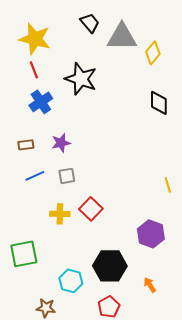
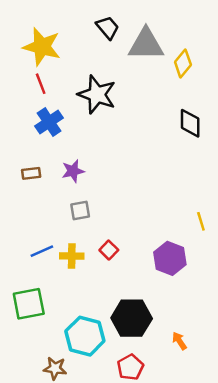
blue line: (35, 176) -> (42, 251), moved
red square: (91, 209) -> (109, 250), size x0.7
purple hexagon: (151, 234) -> (170, 258), moved
cyan hexagon: (71, 281) -> (85, 336), size x1.4

